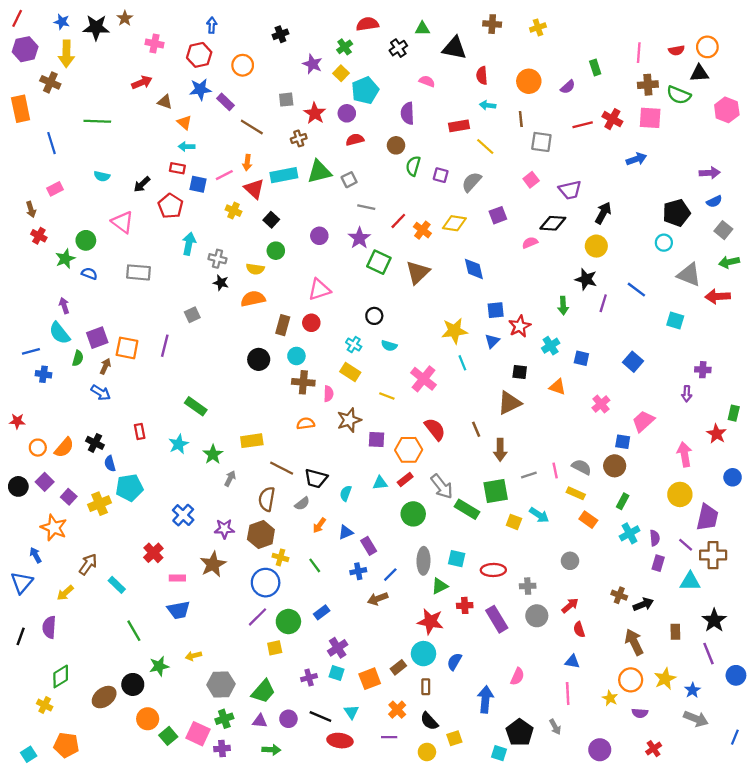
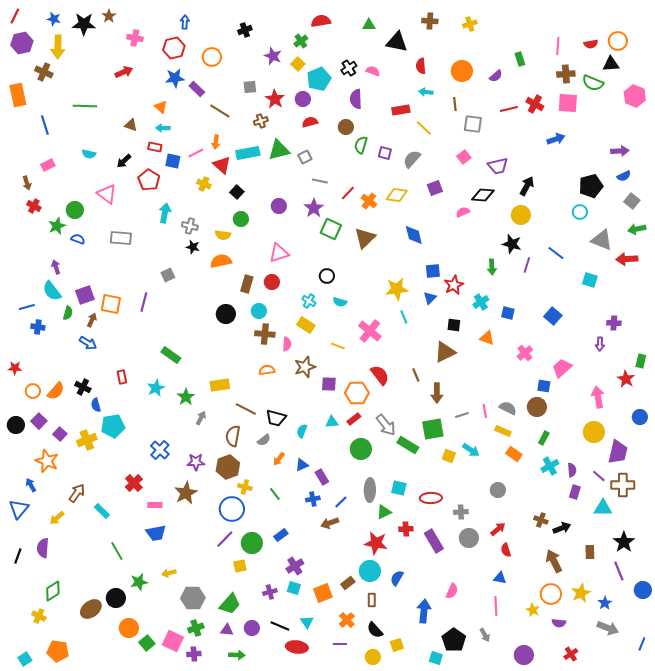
black cross: (398, 48) -> (349, 68), moved
brown triangle: (165, 102) -> (131, 125), moved

